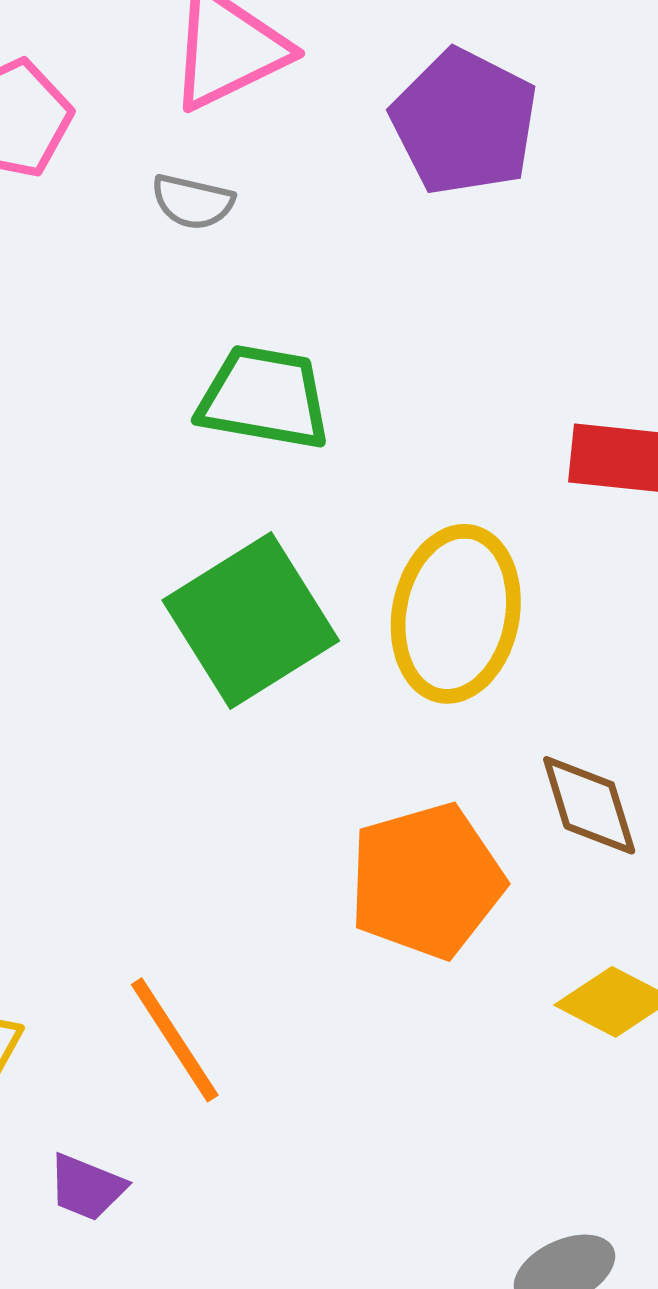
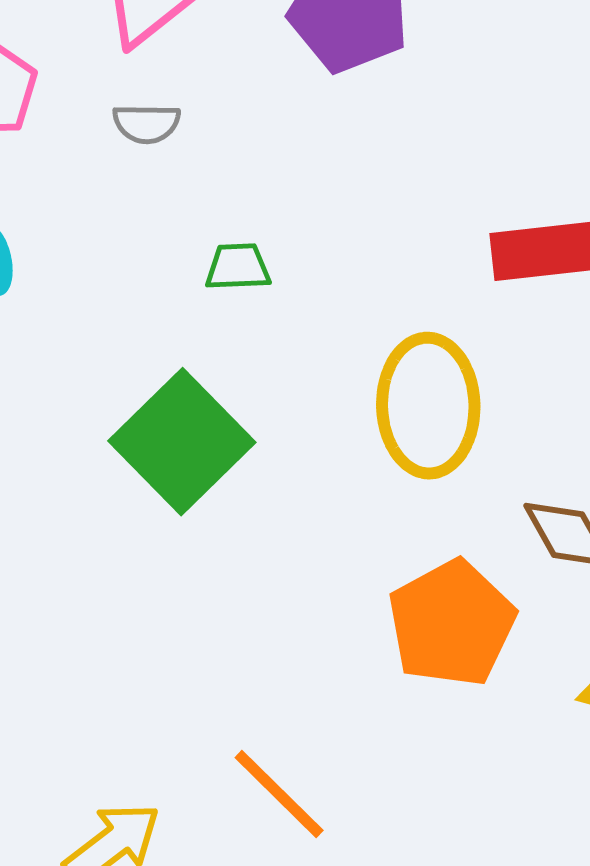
green trapezoid: (264, 398) -> (238, 267), size x0.6
green square: (251, 621) -> (182, 442), moved

